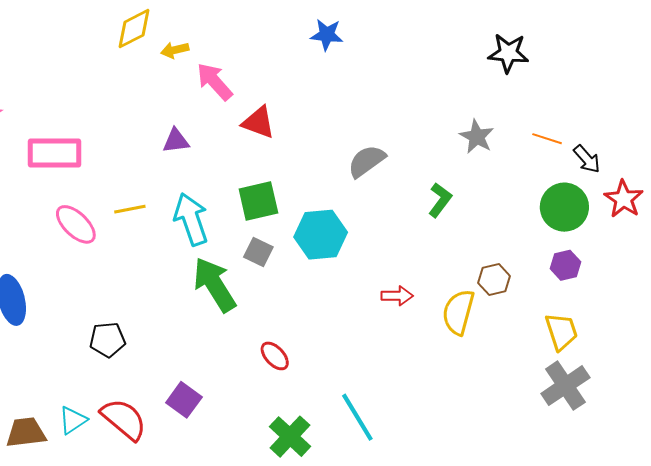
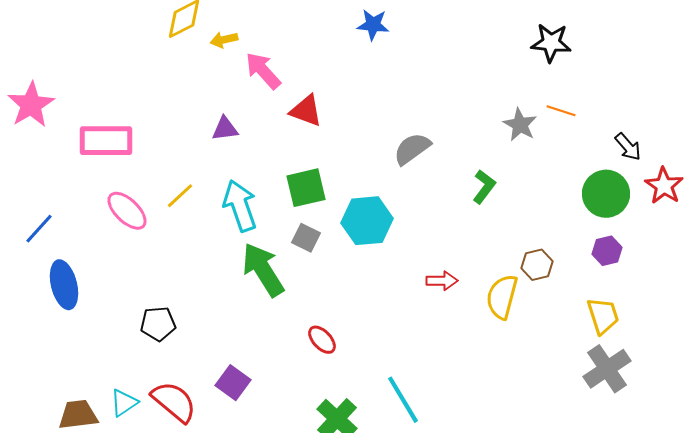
orange line: (547, 139) -> (561, 111), moved
yellow line: (130, 209) -> (180, 196), turned -32

